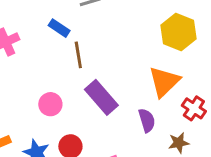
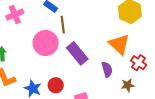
orange triangle: (164, 82) -> (119, 44), turned -35
pink circle: (50, 104) -> (46, 43), moved, size x1.6

